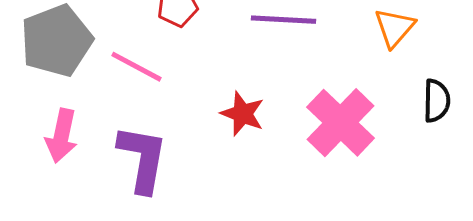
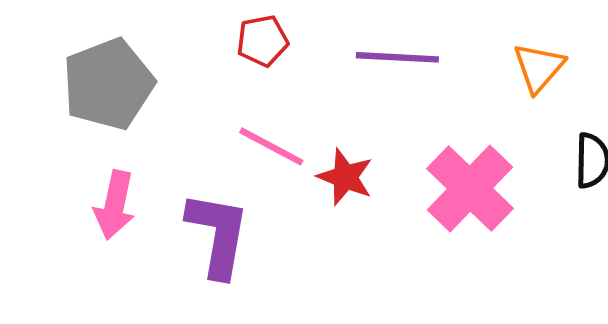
pink line: (137, 67) -> (271, 146), moved

